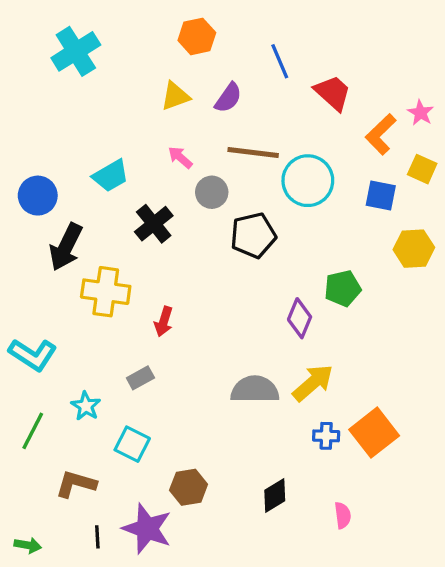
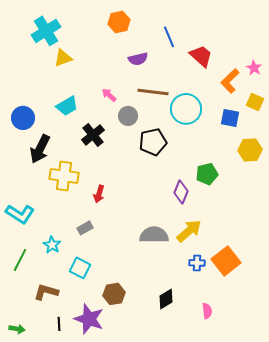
yellow triangle: (175, 96) -> (63, 58), moved
purple semicircle: (228, 98) -> (138, 59), turned 42

